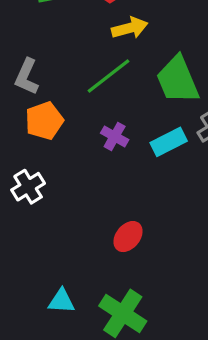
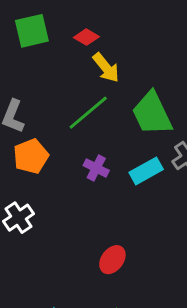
yellow arrow: (130, 28) -> (106, 68), turned 68

